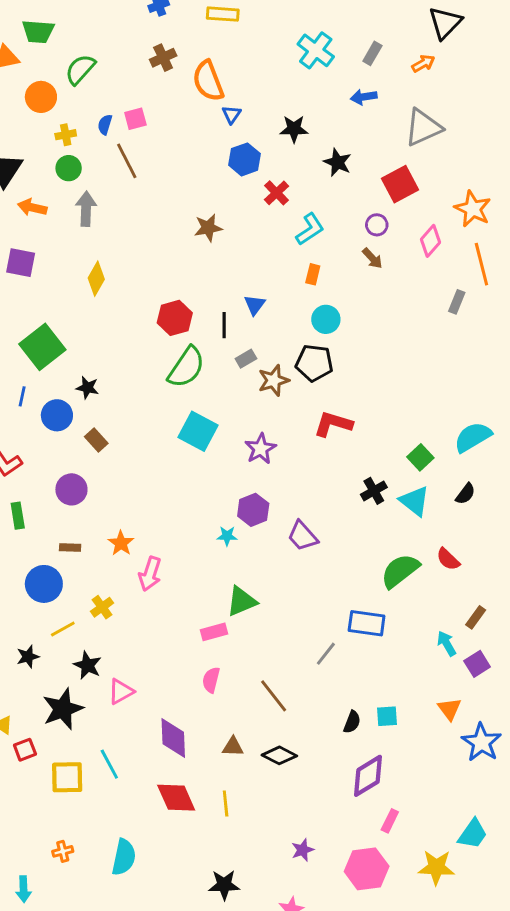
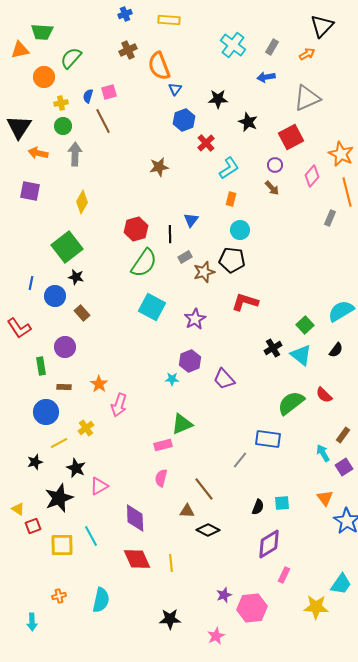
green square: (42, 347) -> (67, 247), moved
green rectangle: (18, 516) -> (41, 366), moved
brown triangle: (233, 747) -> (187, 511), moved
pink hexagon: (367, 869) -> (252, 608), moved

